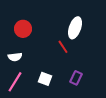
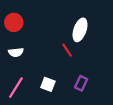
red circle: (23, 29) -> (14, 22), moved
white semicircle: (15, 57) -> (16, 52), moved

